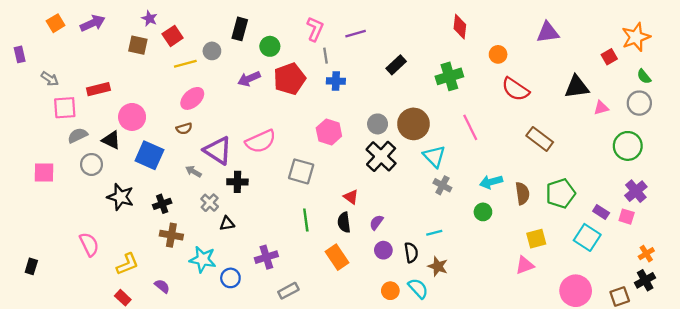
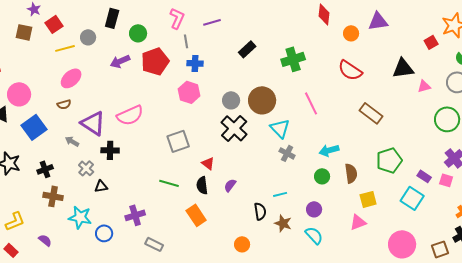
red diamond: (460, 27) -> (324, 14), moved
orange circle: (498, 54) -> (351, 33), moved
pink hexagon: (329, 132) -> (189, 92), moved
blue square: (149, 155) -> (34, 127), turned 30
gray square: (301, 171) -> (178, 141), moved, turned -35
brown semicircle: (522, 193) -> (351, 173), moved
green line: (306, 220) -> (169, 183), turned -66
purple circle: (383, 250) -> (314, 209), moved
cyan semicircle: (418, 288) -> (314, 235), moved
gray rectangle: (288, 291) -> (154, 244), turned 54

